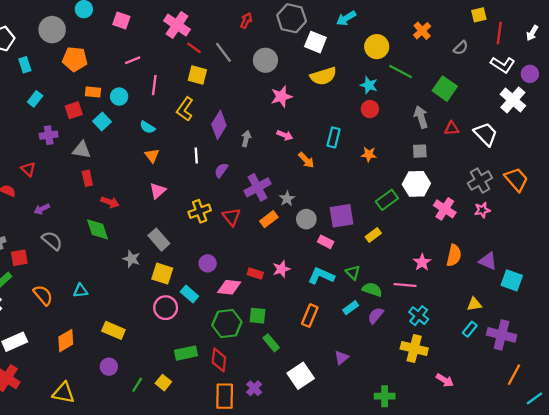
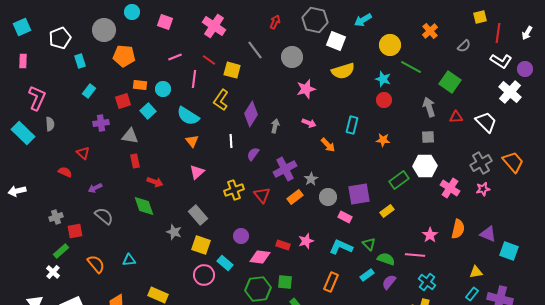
red line: (194, 48) -> (209, 60), moved
cyan semicircle: (147, 127) -> (188, 116), size x1.6

